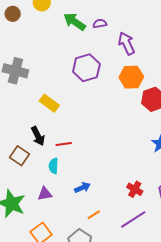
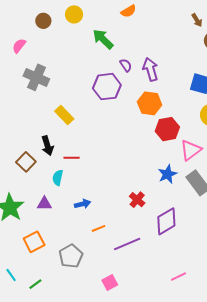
purple semicircle: (100, 24) -> (126, 65), moved, turned 56
red cross: (135, 189) -> (137, 200), moved
orange line: (94, 215) -> (98, 228), moved

